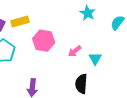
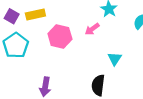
pink arrow: (75, 51) -> (92, 29), moved

